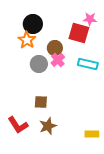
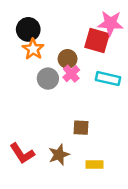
pink star: (90, 19) -> (110, 23), size x1.5
black circle: (33, 24) -> (28, 29), moved
brown square: (41, 102) -> (81, 128), moved
yellow rectangle: (92, 134) -> (95, 164), moved

